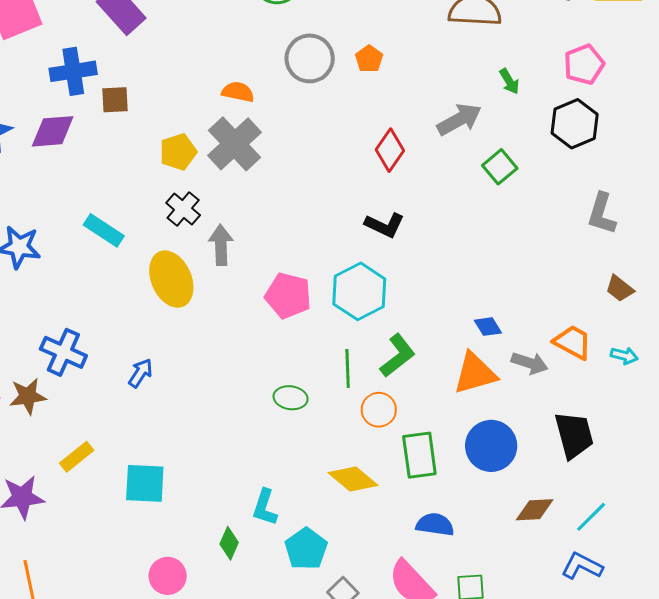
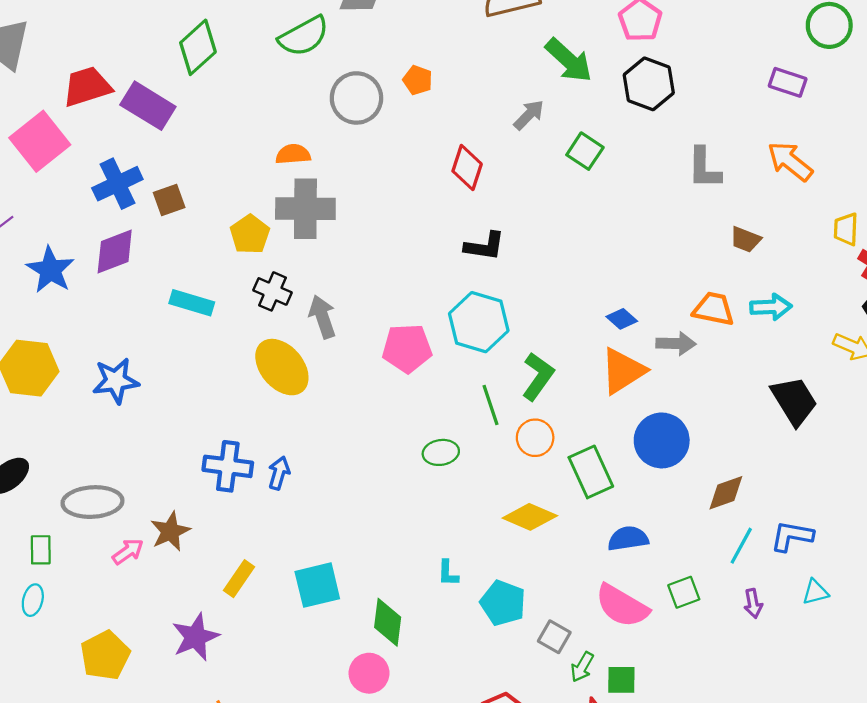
green arrow: (509, 81) -> (569, 60), size x1.8
gray arrow: (459, 119) -> (529, 115), size x0.7
gray cross: (235, 144) -> (305, 209), turned -30
cyan rectangle: (104, 230) -> (192, 303), moved
blue cross: (63, 352) -> (228, 466), moved
cyan arrow: (624, 356) -> (771, 307), size x1.4
black trapezoid: (574, 435) -> (794, 401), moved
cyan L-shape: (265, 507) -> (448, 573), size x0.7
cyan line: (591, 517) -> (741, 546), moved
green diamond: (229, 543) -> (388, 622), moved, size x1.4

